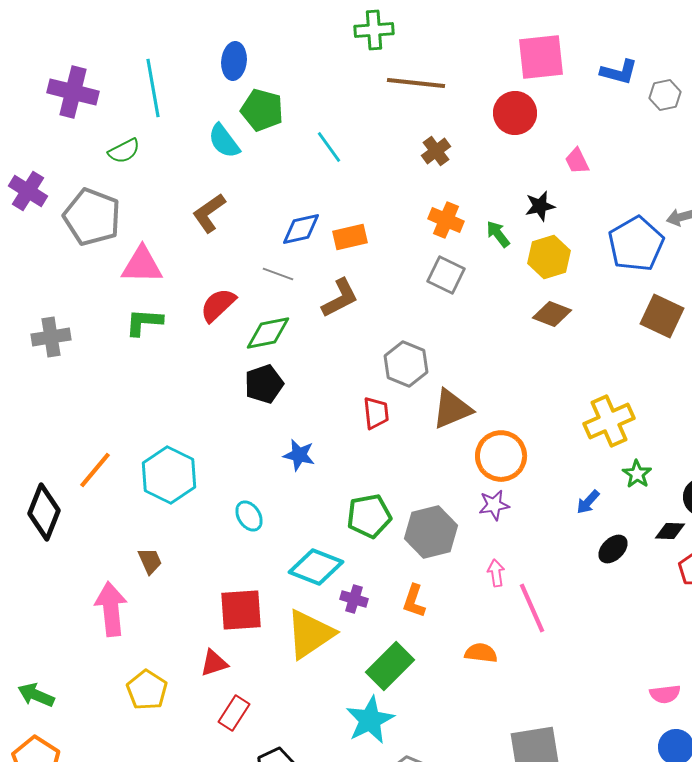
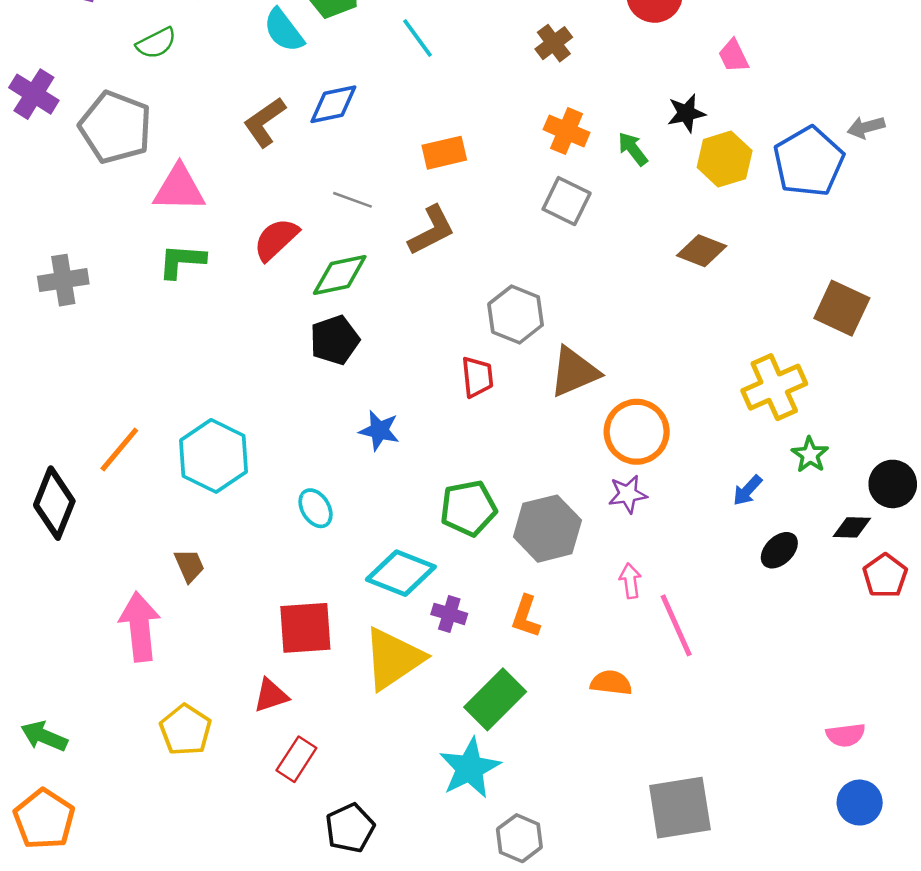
blue diamond: (301, 229) -> (333, 104), moved
yellow hexagon: (549, 257) -> (725, 159), moved
brown square: (662, 316) -> (842, 308), moved

